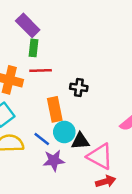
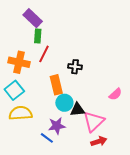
red line: (41, 71) -> (44, 54), turned -60
blue line: (42, 139) -> (47, 138), moved
pink triangle: (100, 156) -> (94, 121), turned 50

